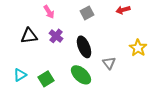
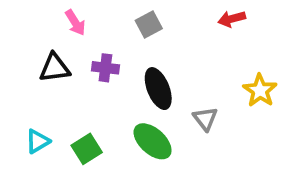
pink arrow: (49, 12) -> (75, 23), moved
gray square: (87, 13) -> (149, 24), moved
purple cross: (56, 36) -> (105, 68), turned -32

